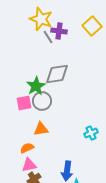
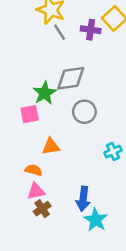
purple cross: (59, 31) -> (91, 30), moved
gray circle: (42, 101) -> (84, 112), moved
orange semicircle: (27, 148) -> (33, 170), turned 40

